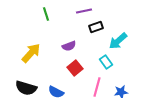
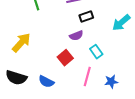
cyan arrow: (118, 41) -> (121, 23), moved
purple semicircle: (69, 46) -> (76, 36), moved

